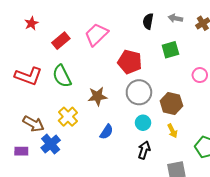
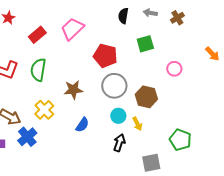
green semicircle: (62, 76) -> (38, 70), turned 35
yellow arrow: (172, 131) -> (137, 124), moved

